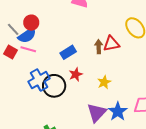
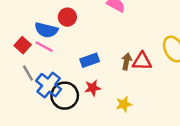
red circle: (31, 23) -> (67, 17), moved
gray line: (13, 29) -> (28, 73), moved
blue semicircle: (27, 35) -> (46, 30), turned 36
blue cross: (39, 80) -> (49, 85), turned -35

